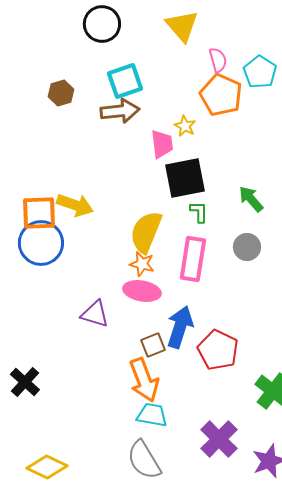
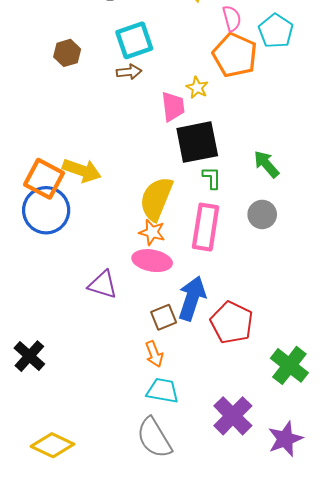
brown arrow: (120, 111) -> (129, 72), size x0.6
orange square: (39, 213) -> (44, 179), turned 30
orange arrow: (144, 380) -> (154, 354), size x0.6

